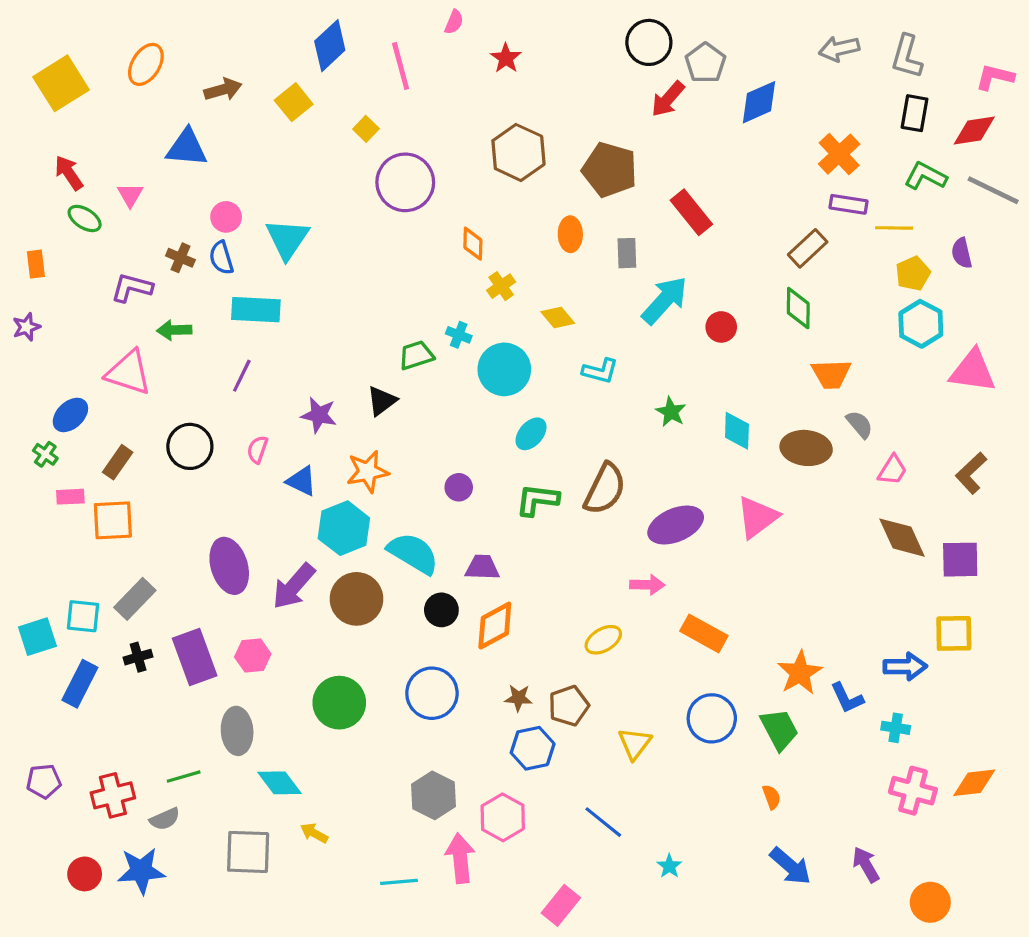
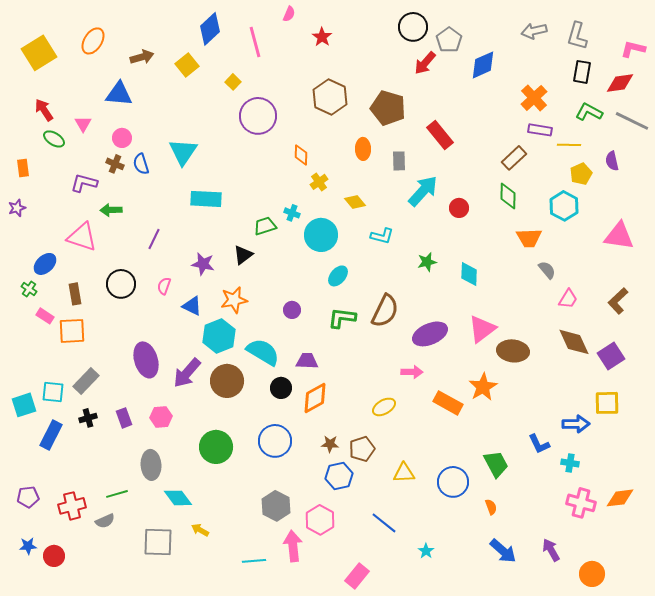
pink circle: (226, 217) -> (122, 138), moved
cyan rectangle: (256, 310) -> (206, 199), moved
cyan hexagon: (921, 324) -> (564, 206), moved
green star: (671, 412) -> (427, 262), turned 30
brown ellipse: (806, 448) -> (513, 351), moved
brown rectangle: (118, 462) -> (75, 294), turned -45
pink rectangle: (70, 497) -> (45, 316), turned 36
purple square: (960, 560) -> (611, 356), turned -32
purple rectangle: (195, 657) -> (124, 418), size x0.6
orange star: (800, 673) -> (483, 387), moved
blue circle: (712, 718) -> (453, 482), moved
yellow triangle: (635, 744) -> (404, 473), turned 50
blue star: (141, 871) -> (28, 546), moved, size x0.6

